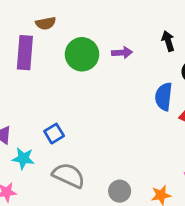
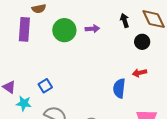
blue semicircle: (164, 97) -> (119, 88), moved

